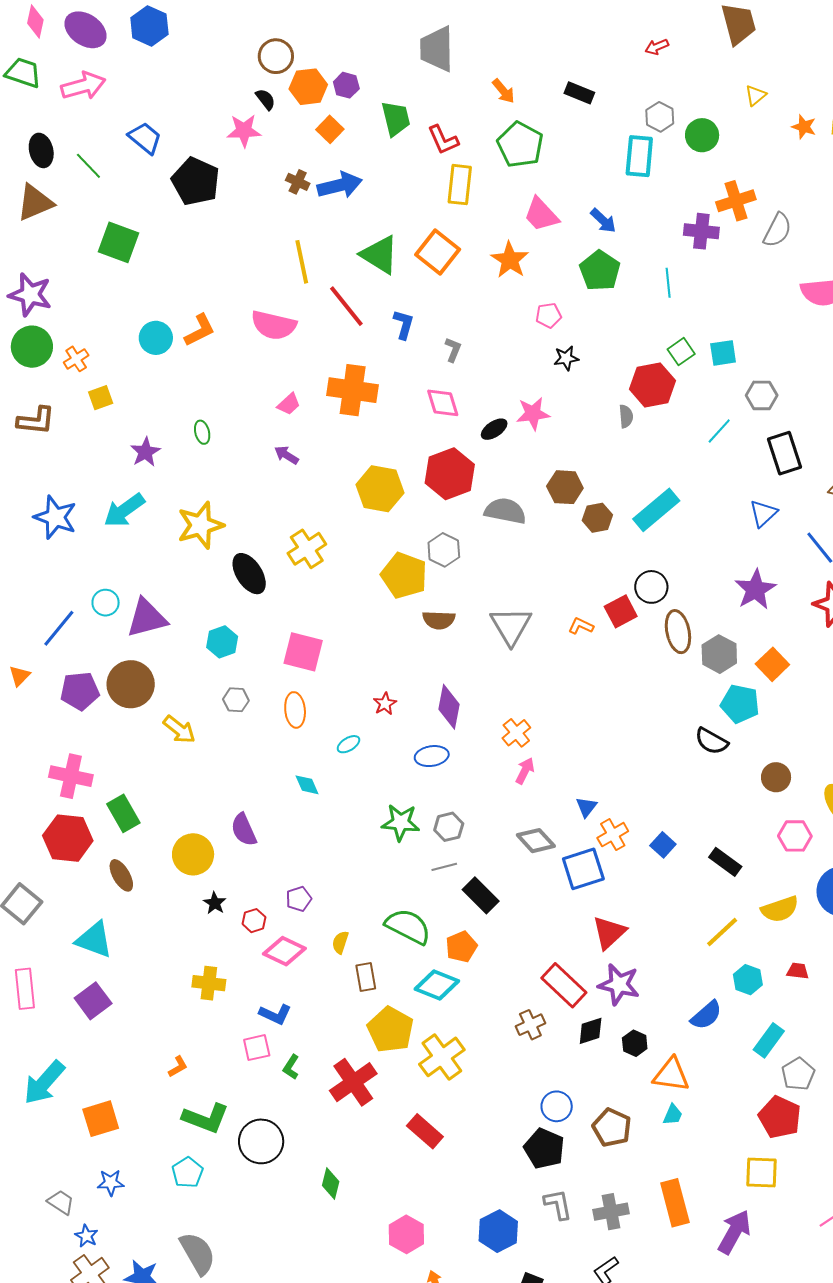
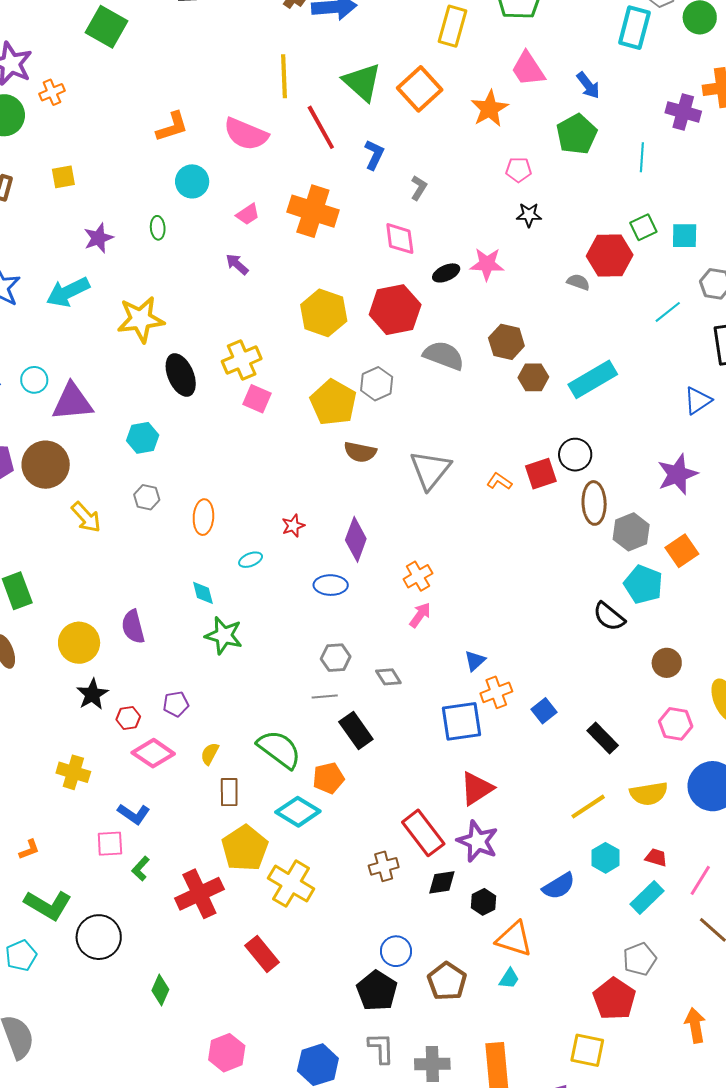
cyan circle: (156, 338) -> (192, 181), moved
orange cross: (76, 359) -> (52, 92), moved
gray semicircle: (626, 416) -> (578, 282), turned -75
pink square: (303, 652) -> (257, 399), moved, size x0.7
green star: (401, 822) -> (224, 635), moved
gray diamond: (536, 841) -> (388, 677), moved, size x0.7
black star: (215, 903) -> (92, 694), size x1.4
cyan rectangle: (769, 1040) -> (647, 898), moved
yellow cross: (442, 1057) -> (291, 884), turned -33

